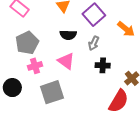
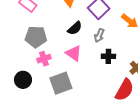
black semicircle: (68, 35) -> (75, 28), turned -42
gray pentagon: (27, 43) -> (36, 37), turned 30

